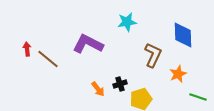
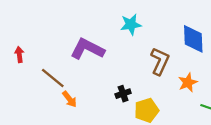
brown line: (48, 59) -> (53, 78), moved
orange arrow: (98, 89) -> (70, 99), moved

